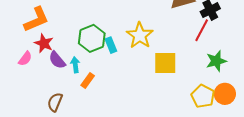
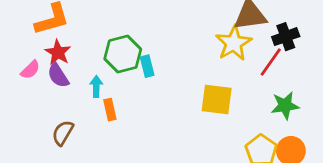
yellow star: (140, 35) -> (234, 43), moved
purple semicircle: (57, 60) -> (58, 75), moved
orange rectangle: (88, 80) -> (110, 110), turned -56

